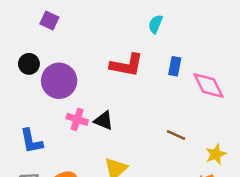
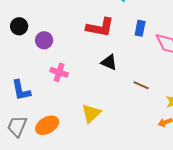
purple circle: (59, 81) -> (44, 40), size x0.6
black triangle: (104, 121) -> (109, 62), moved

